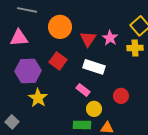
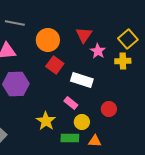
red triangle: (88, 39) -> (84, 35), moved
red square: (58, 61) -> (55, 65), moved
yellow star: (38, 98) -> (46, 121), moved

